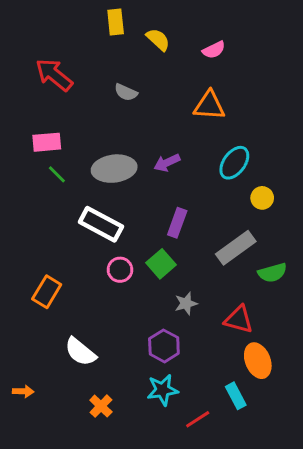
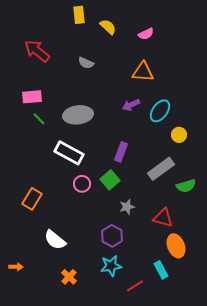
purple arrow: (167, 163) -> (131, 105), moved

